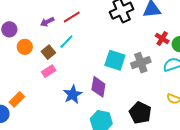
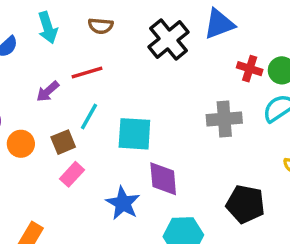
red line: (72, 17) -> (87, 72), turned 30
brown square: (48, 52) -> (63, 142), turned 32
cyan square: (115, 60) -> (134, 134), moved
gray cross: (141, 63) -> (224, 119), turned 30

